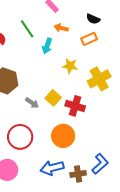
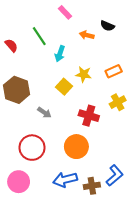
orange arrow: (61, 28) -> (87, 35), moved
orange rectangle: (89, 39) -> (114, 71), moved
yellow cross: (99, 79) -> (118, 102), moved, size x0.7
yellow square: (53, 98) -> (64, 87), moved

